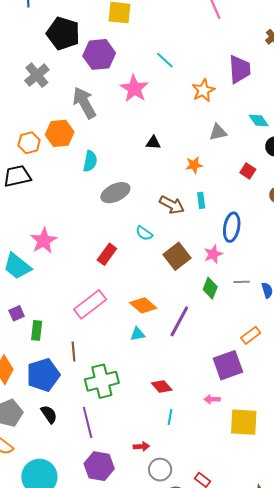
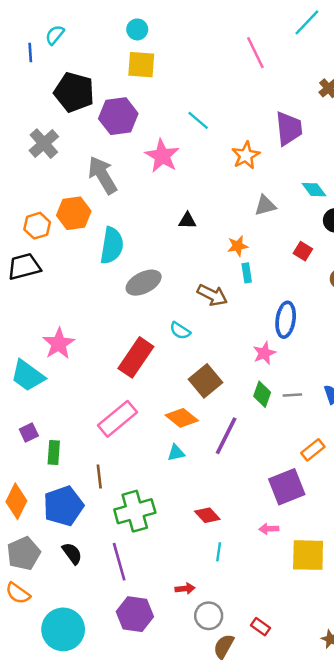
cyan semicircle: (90, 161) -> (112, 246), size x1.4
cyan rectangle: (201, 200) -> (247, 273), moved
red rectangle: (107, 254) -> (136, 357), size x1.5
brown square: (177, 256) -> (206, 381), moved
gray line: (242, 282) -> (292, 395), moved

